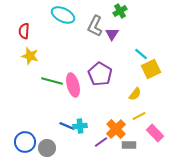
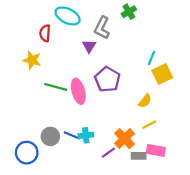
red semicircle: (24, 31) -> (45, 33), moved
purple triangle: (112, 34) -> (89, 46), moved
cyan line: (141, 54) -> (151, 58), turned 72
pink rectangle: (155, 133) -> (156, 150), moved, turned -36
gray circle: (47, 148) -> (50, 136), moved

